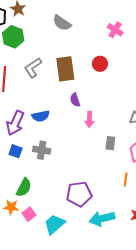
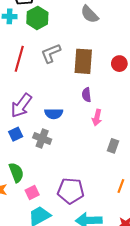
blue semicircle: (41, 116) -> (54, 114), moved
blue square: (16, 151) -> (16, 134), turned 32
green semicircle: (24, 187) -> (16, 172), turned -60
pink square: (29, 214) -> (32, 193), moved

